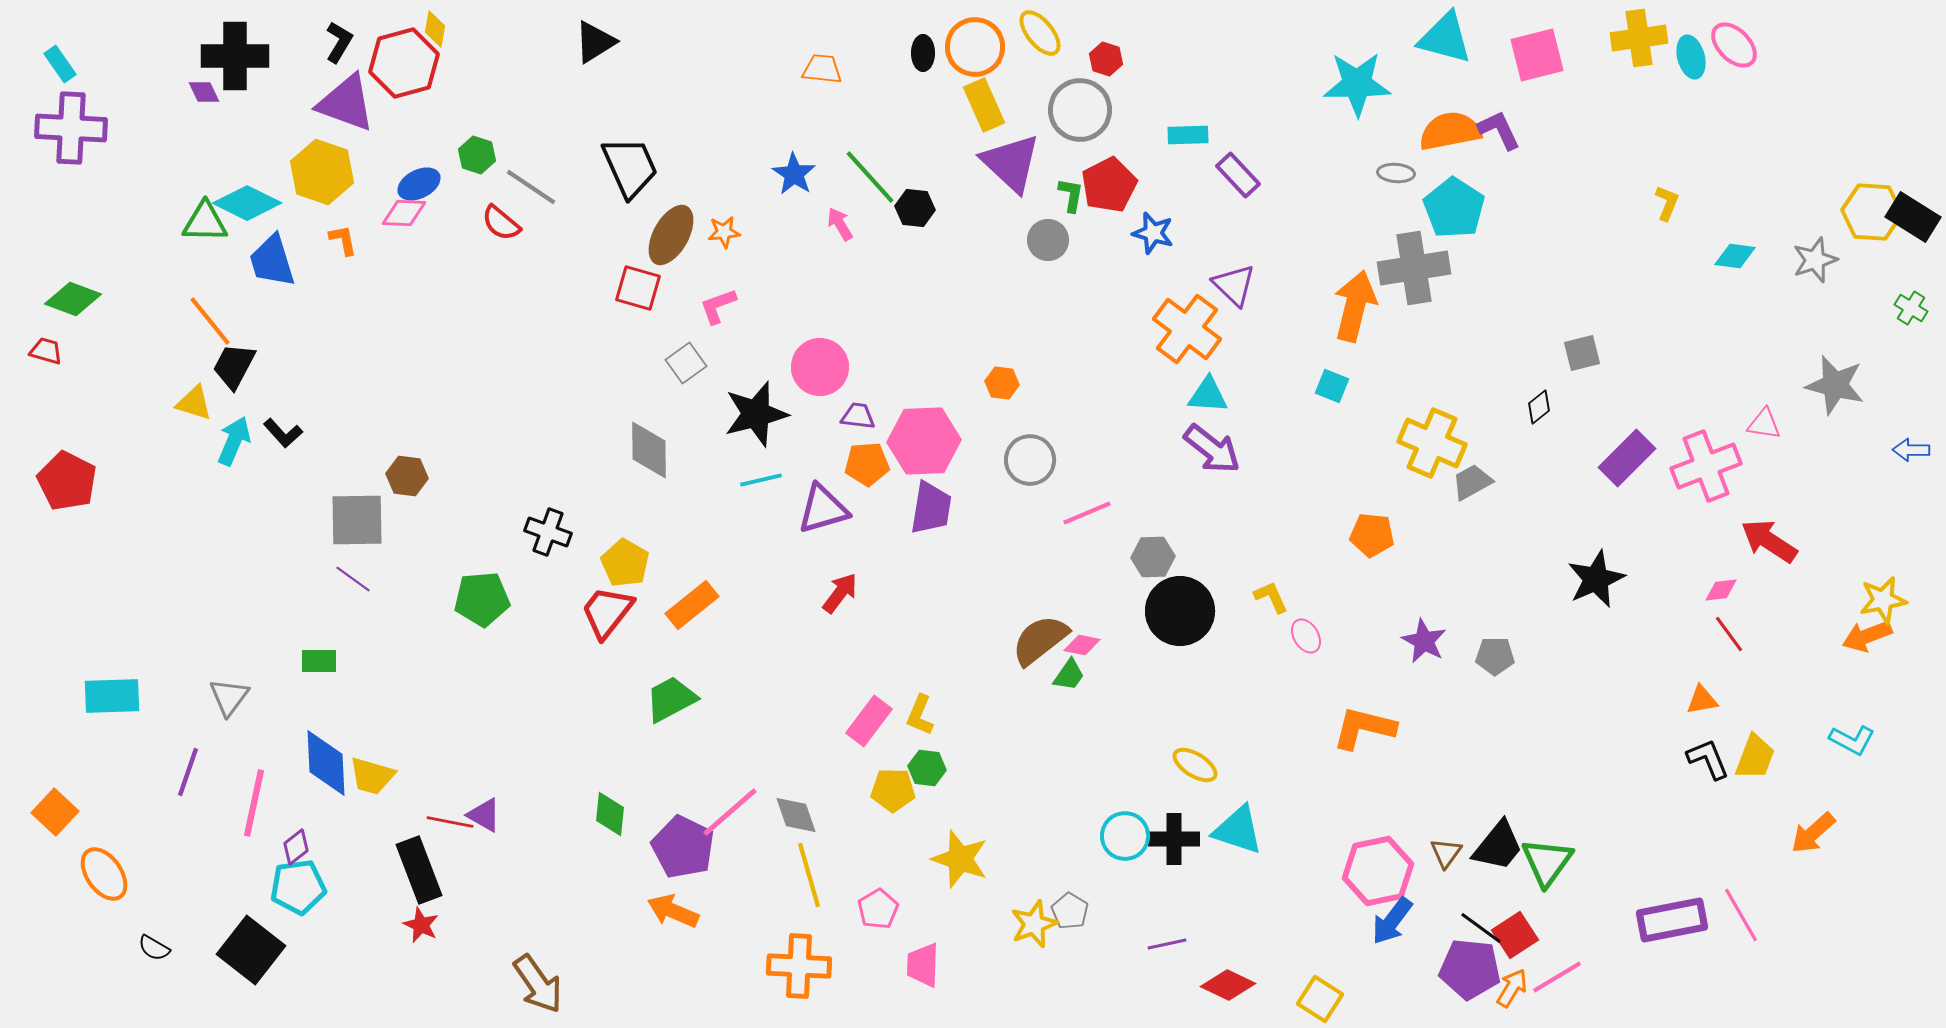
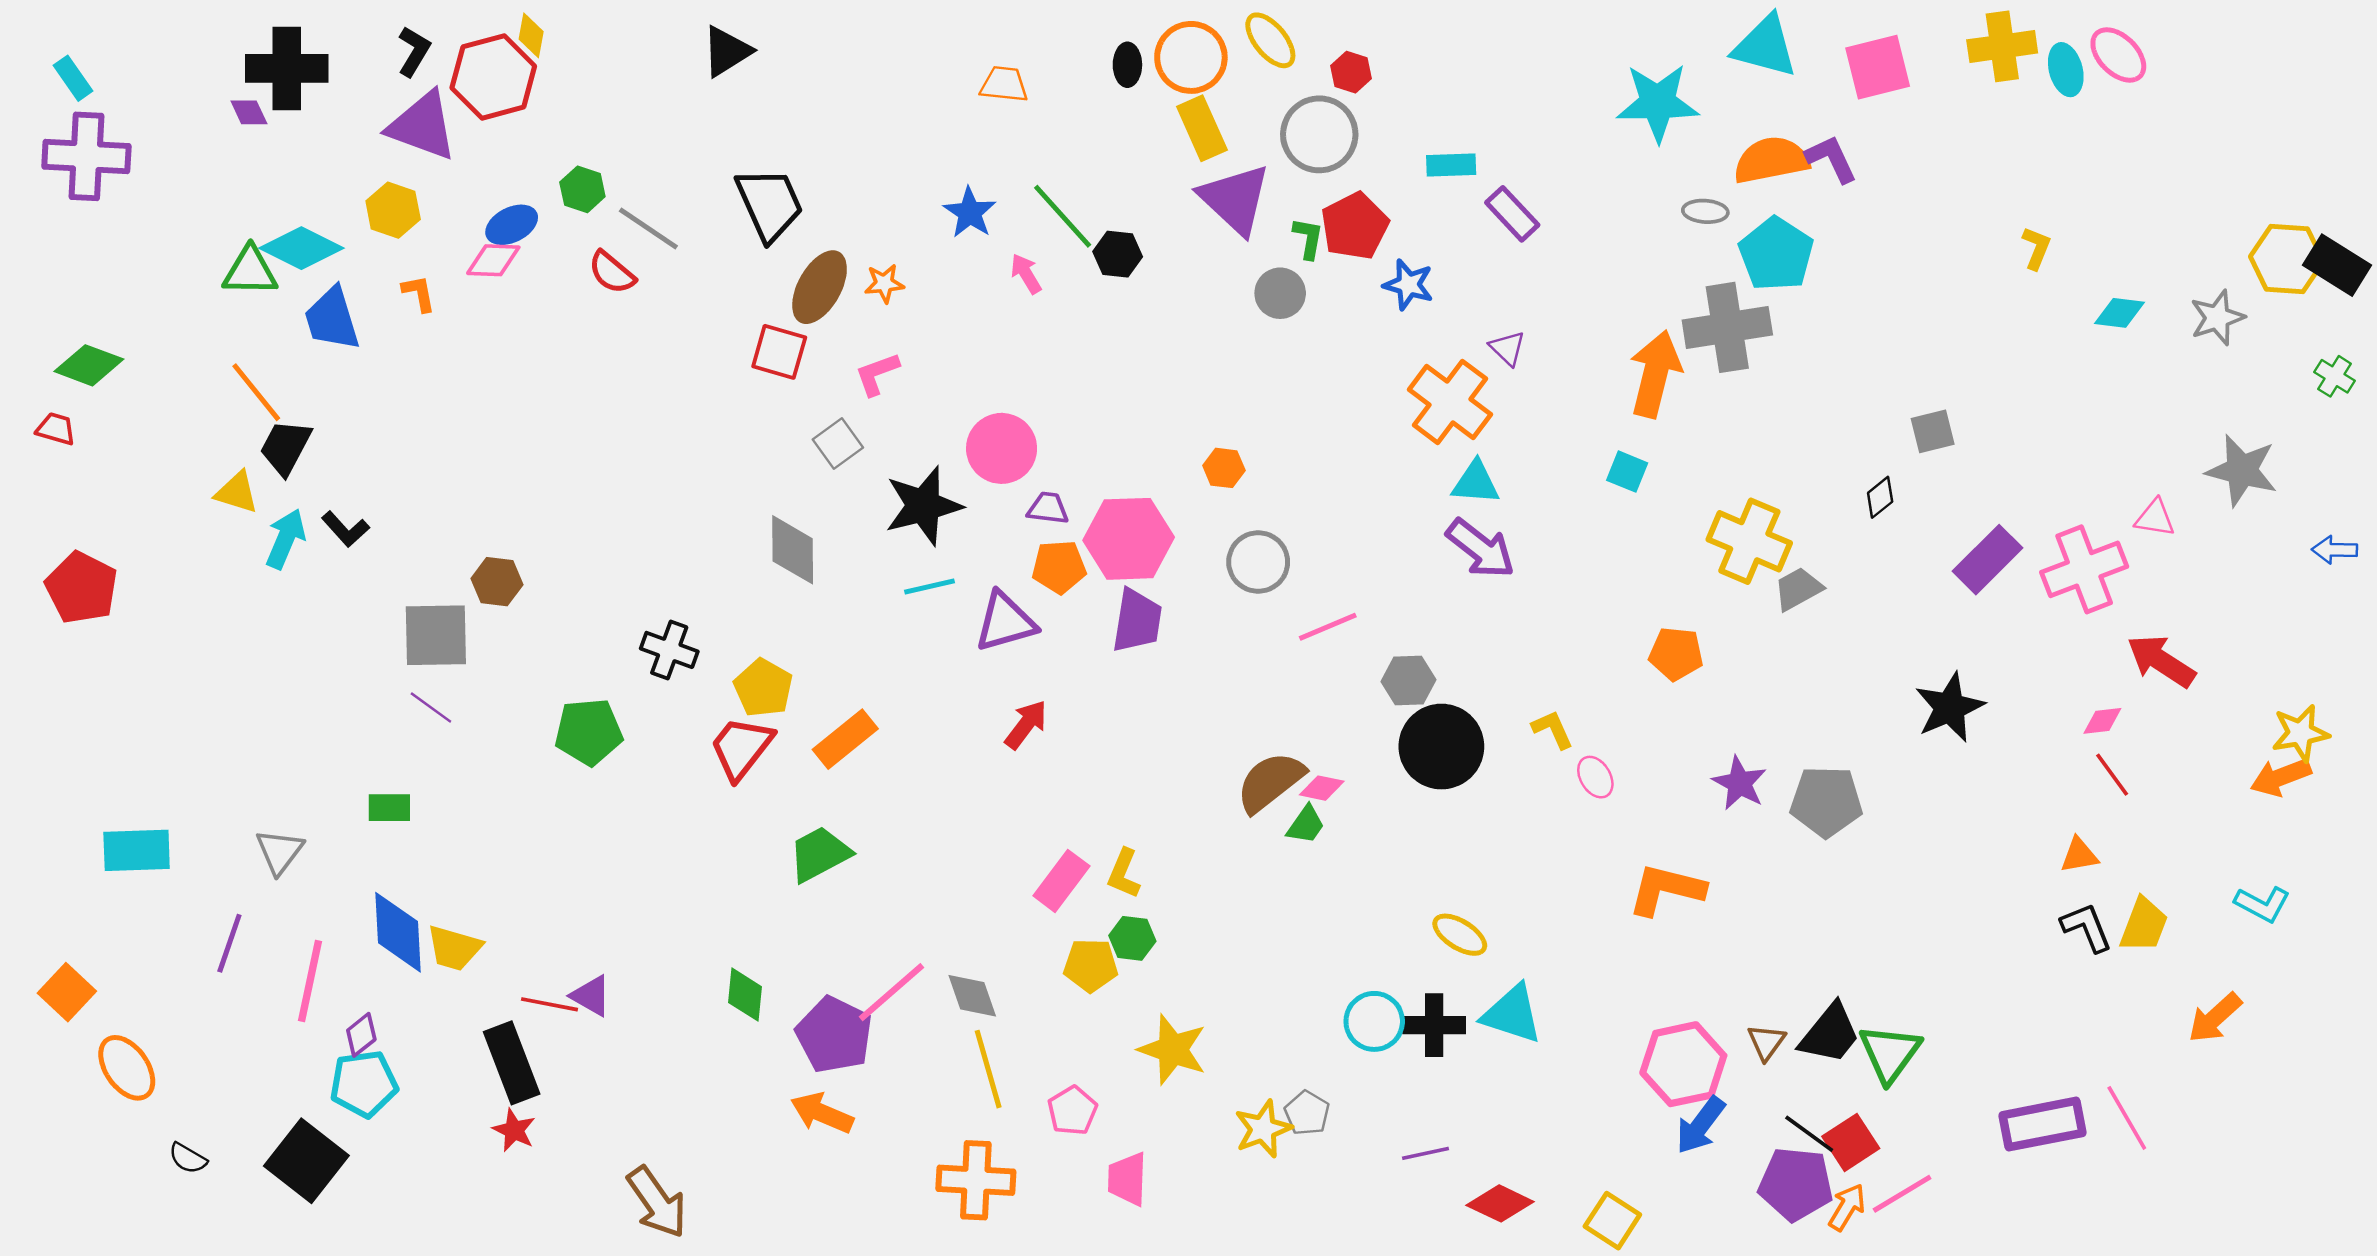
yellow hexagon: (322, 172) -> (393, 210), size x0.7
purple triangle: (1234, 285) -> (1507, 348), size x0.7
gray pentagon: (1495, 656) -> (1826, 801), size x1.5

